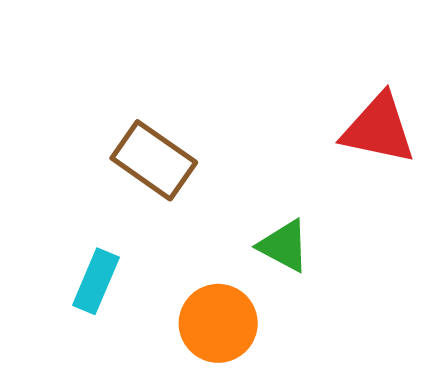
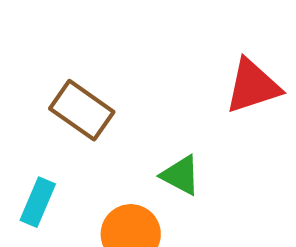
red triangle: (379, 129) -> (253, 86), turned -30

